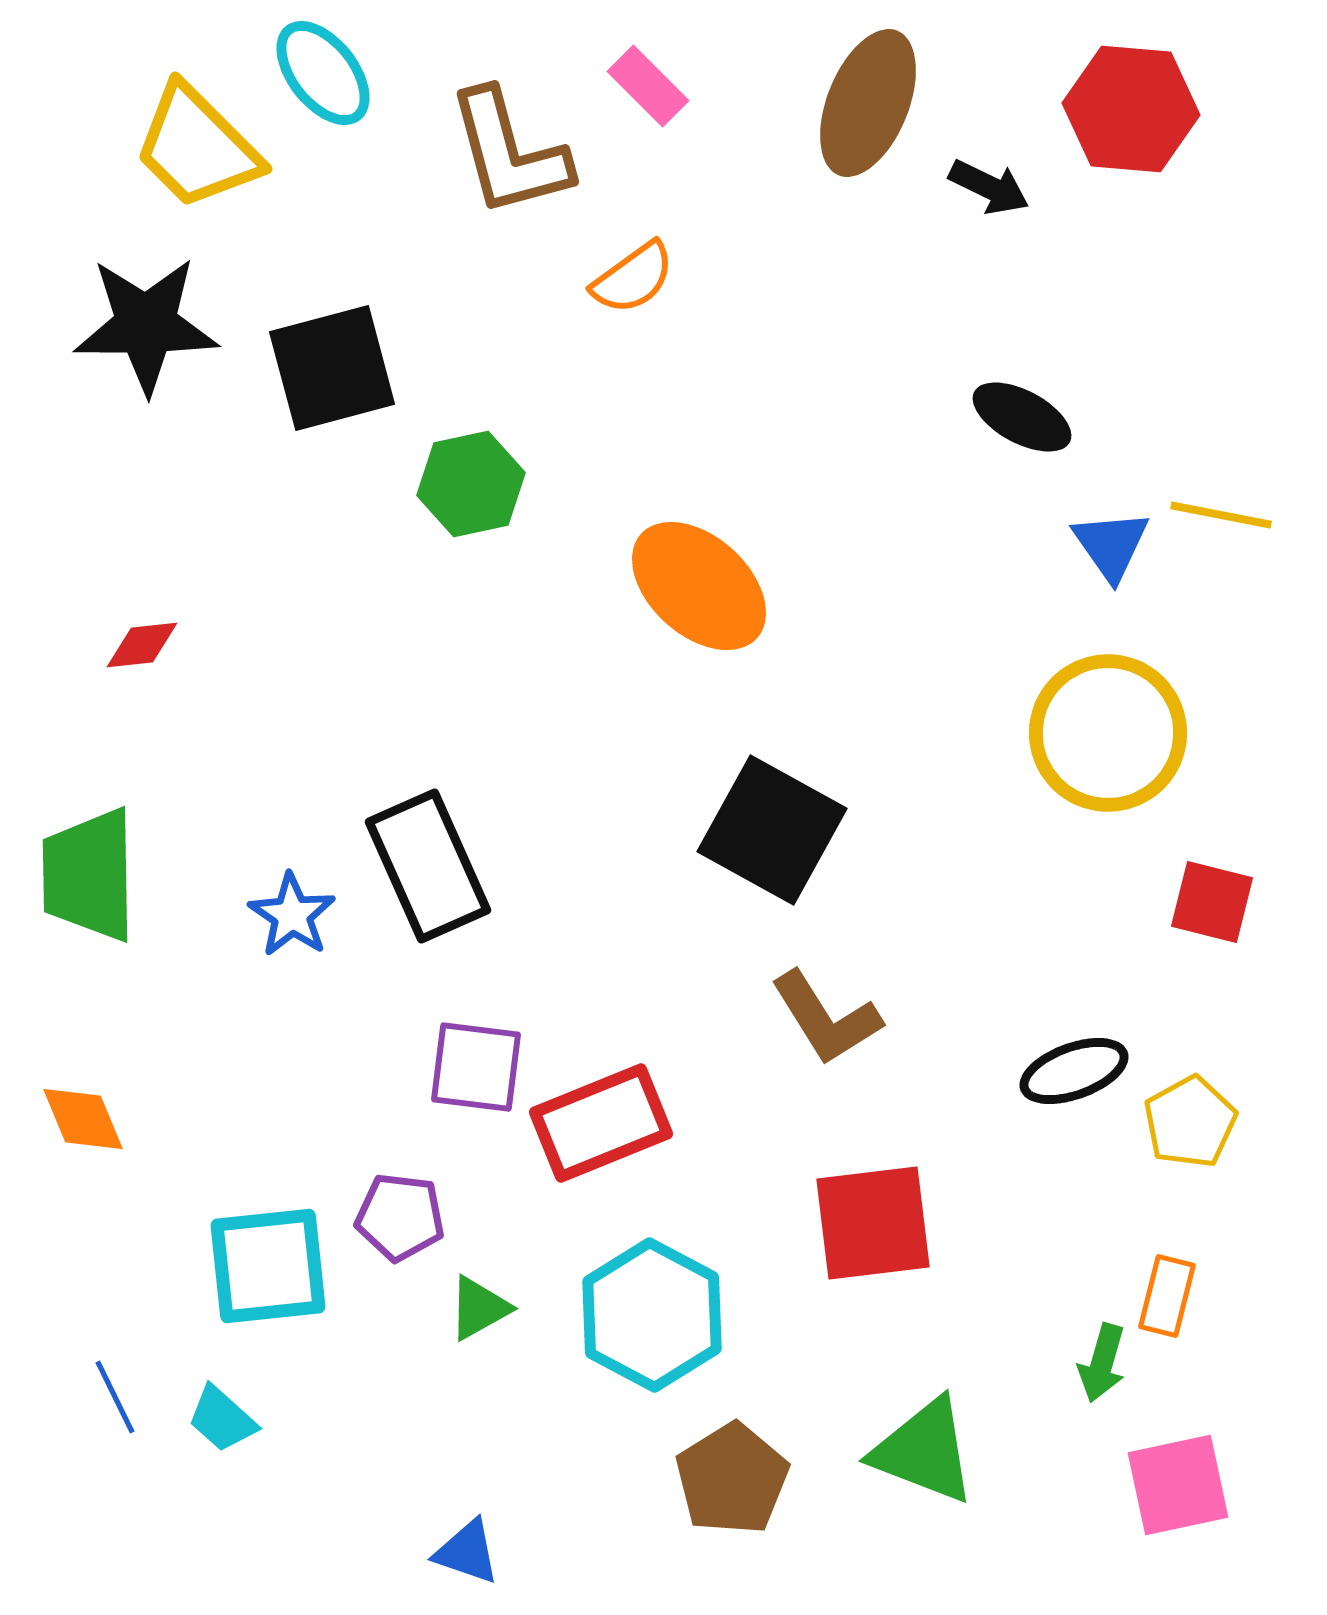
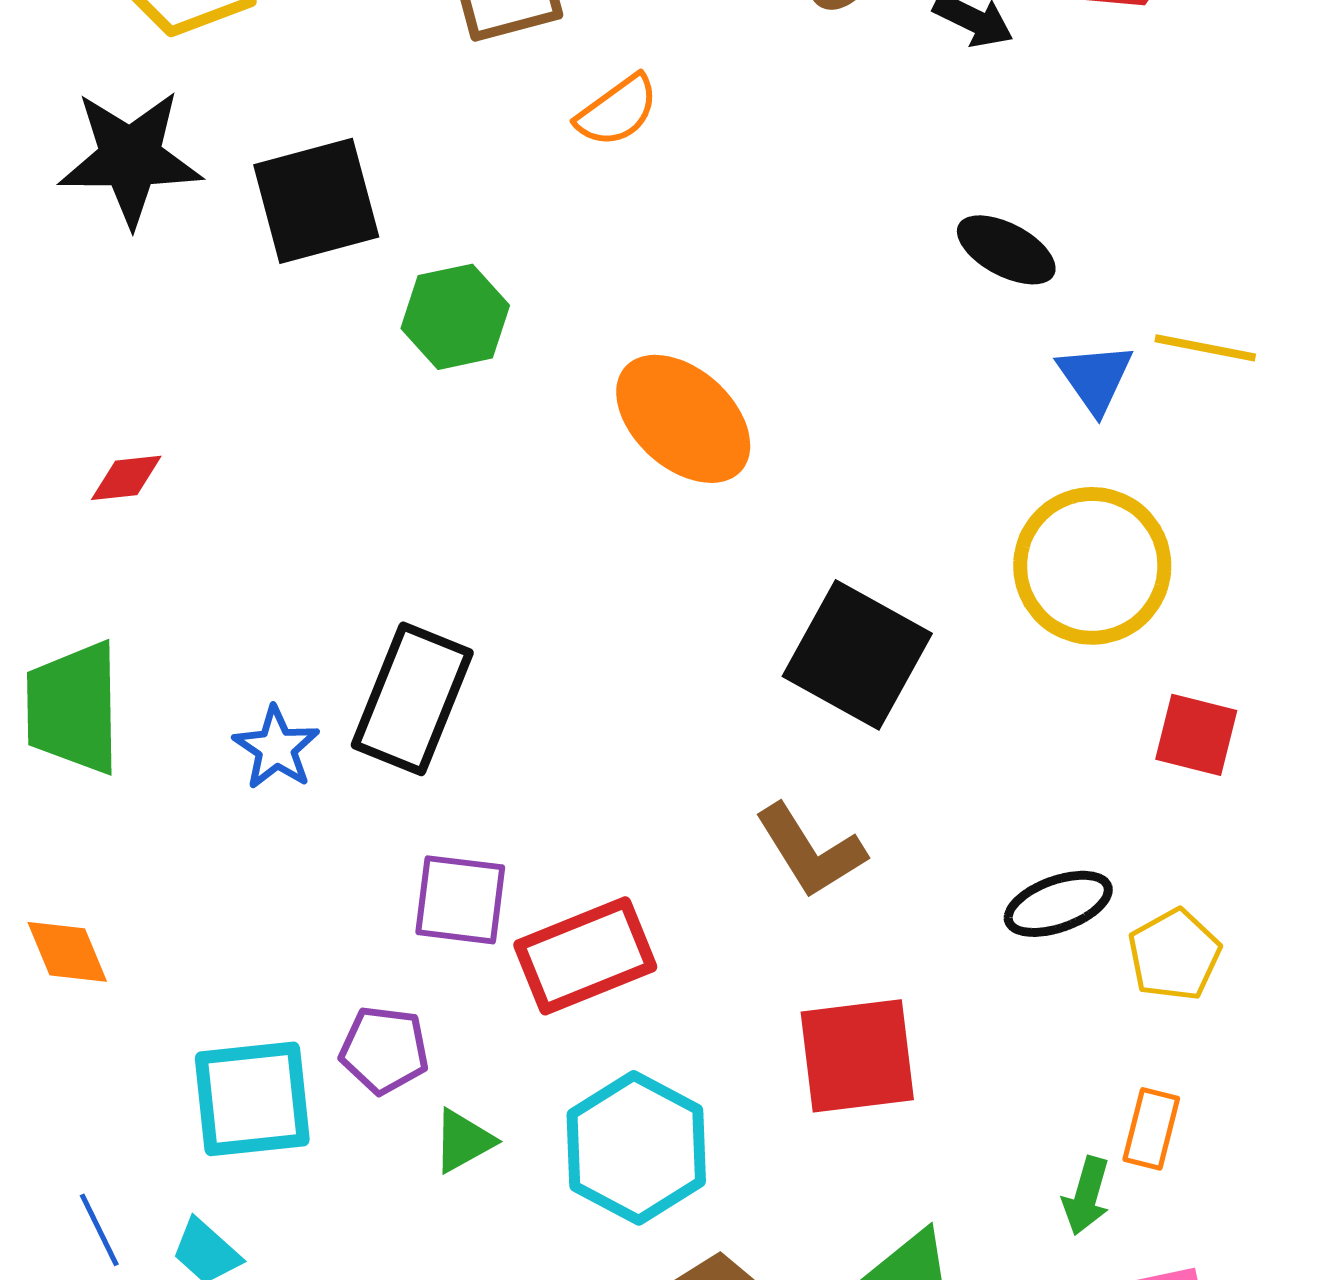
black square: (772, 830) -> (857, 655), moved
black rectangle: (428, 866) -> (412, 699), turned 46

